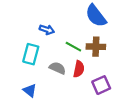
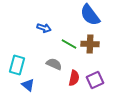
cyan rectangle: (31, 54) -> (17, 65), moved
red semicircle: (79, 69) -> (74, 78), moved

